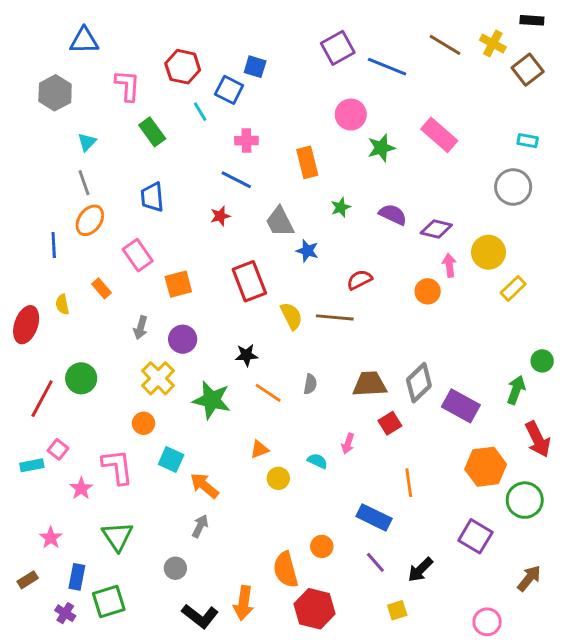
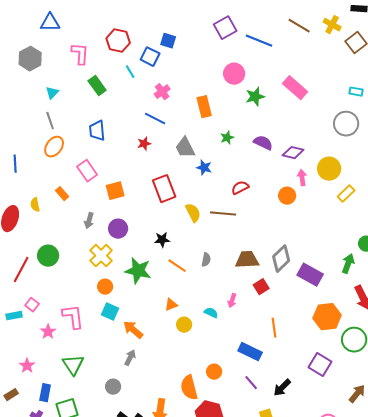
pink cross: (246, 141) -> (162, 92), turned -35
blue line: (54, 245) -> (15, 164), moved
orange circle: (144, 423) -> (105, 287), moved

